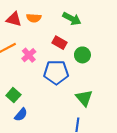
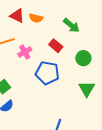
green circle: (82, 55) -> (83, 58), moved
green triangle: (84, 98) -> (87, 89), moved

